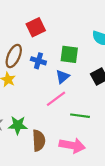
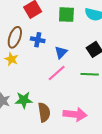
green square: (69, 54) -> (66, 15), moved
green line: (80, 116) -> (90, 74), moved

